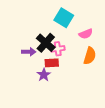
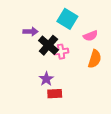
purple arrow: (29, 52) -> (31, 32), moved
red rectangle: (52, 63) -> (55, 94), moved

